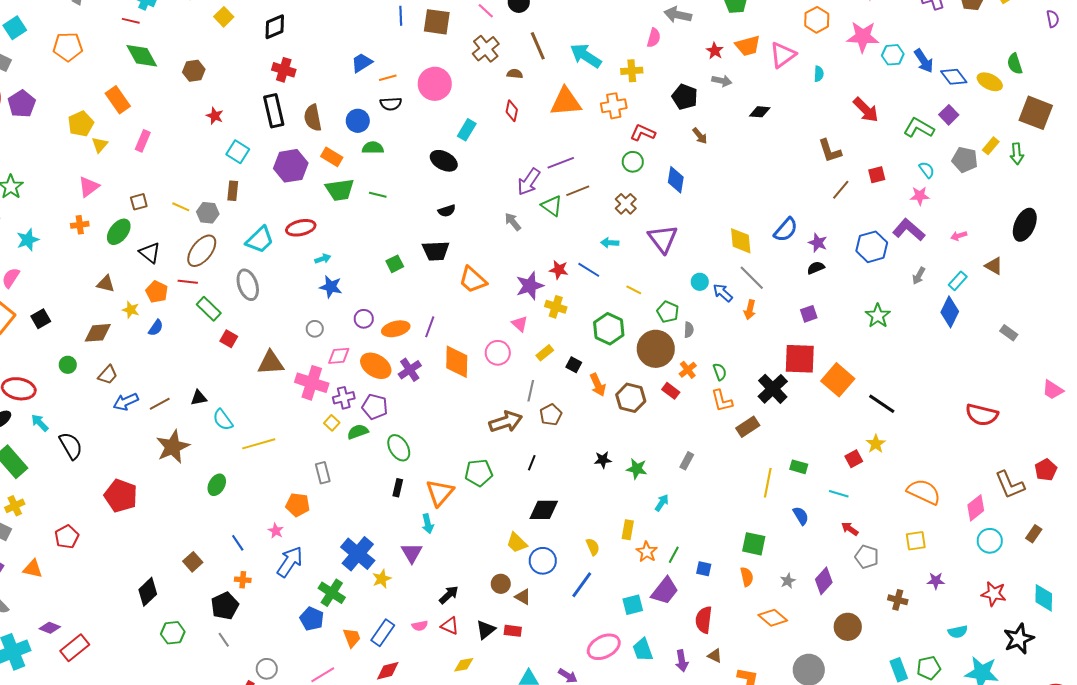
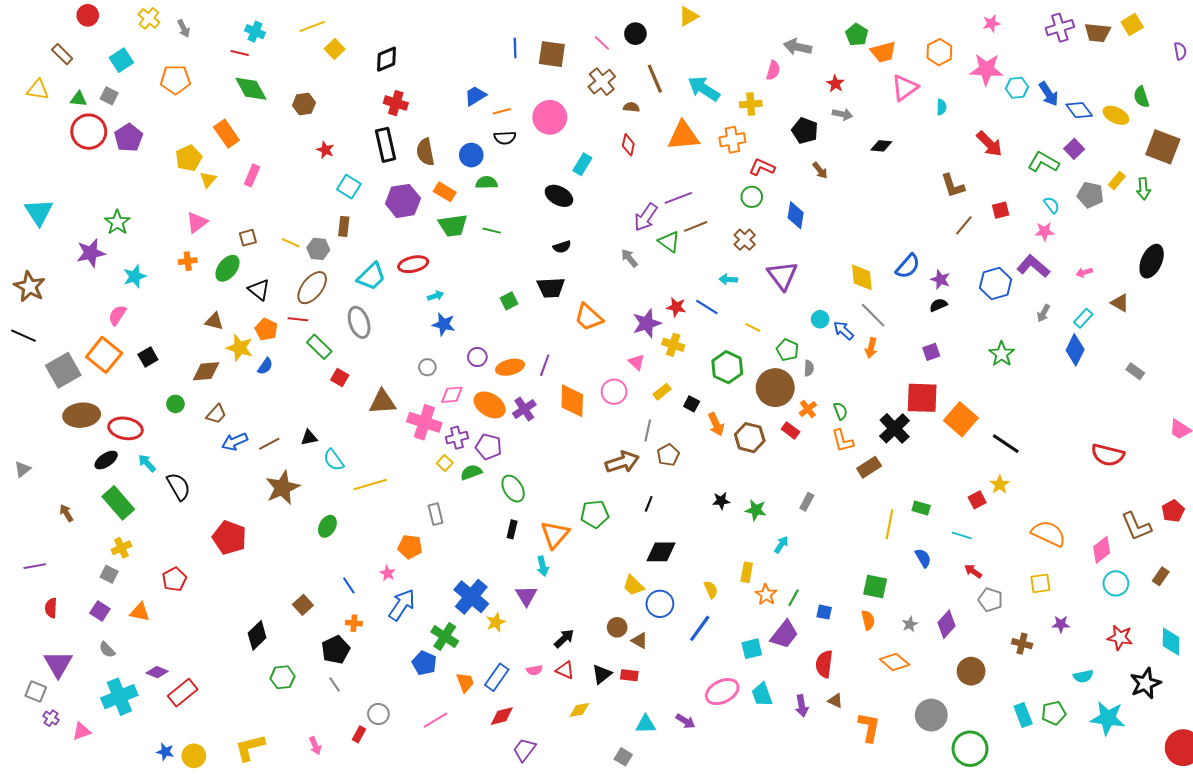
orange trapezoid: (748, 46) -> (883, 52), moved
yellow star: (131, 310) -> (240, 348), size x1.5

